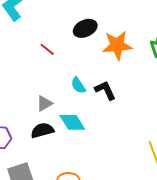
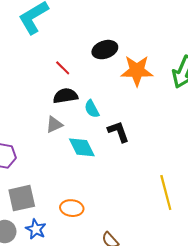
black L-shape: (105, 90) -> (118, 132), moved
black semicircle: (42, 130) -> (65, 96), moved

